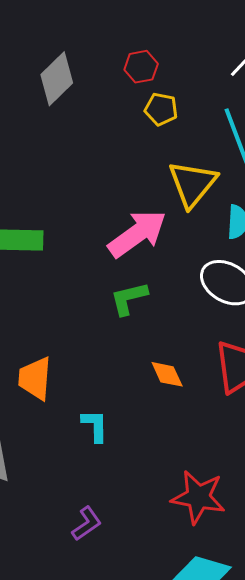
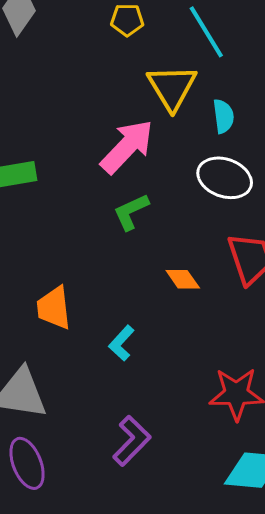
cyan L-shape: (95, 426) -> (121, 343), turned -126
purple L-shape: (87, 524) -> (132, 441), size x1.4

